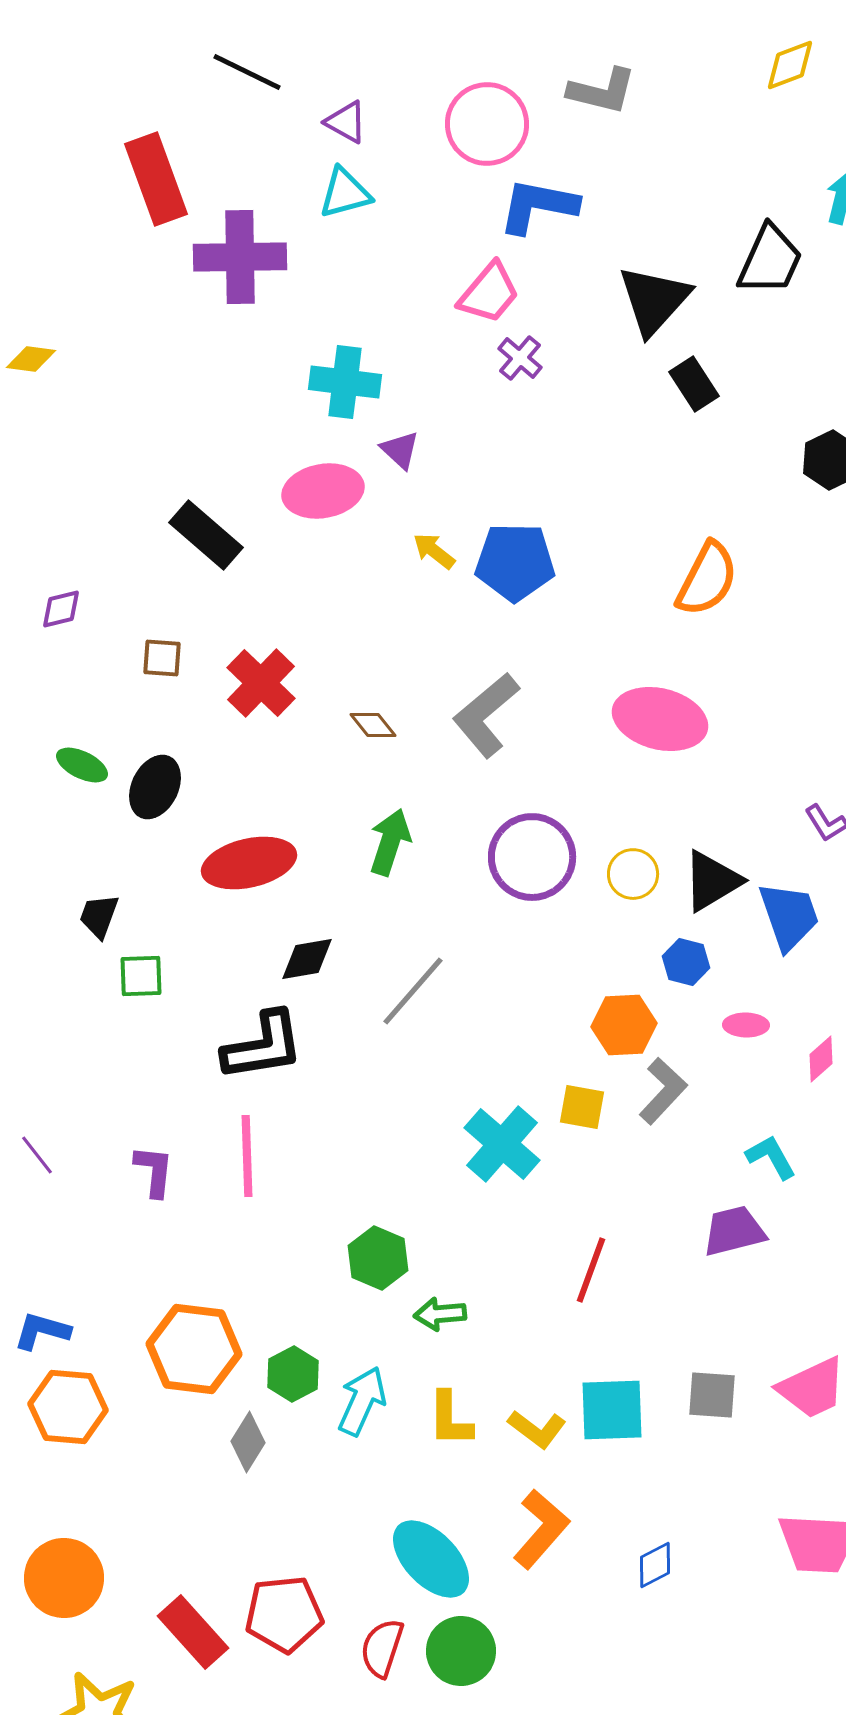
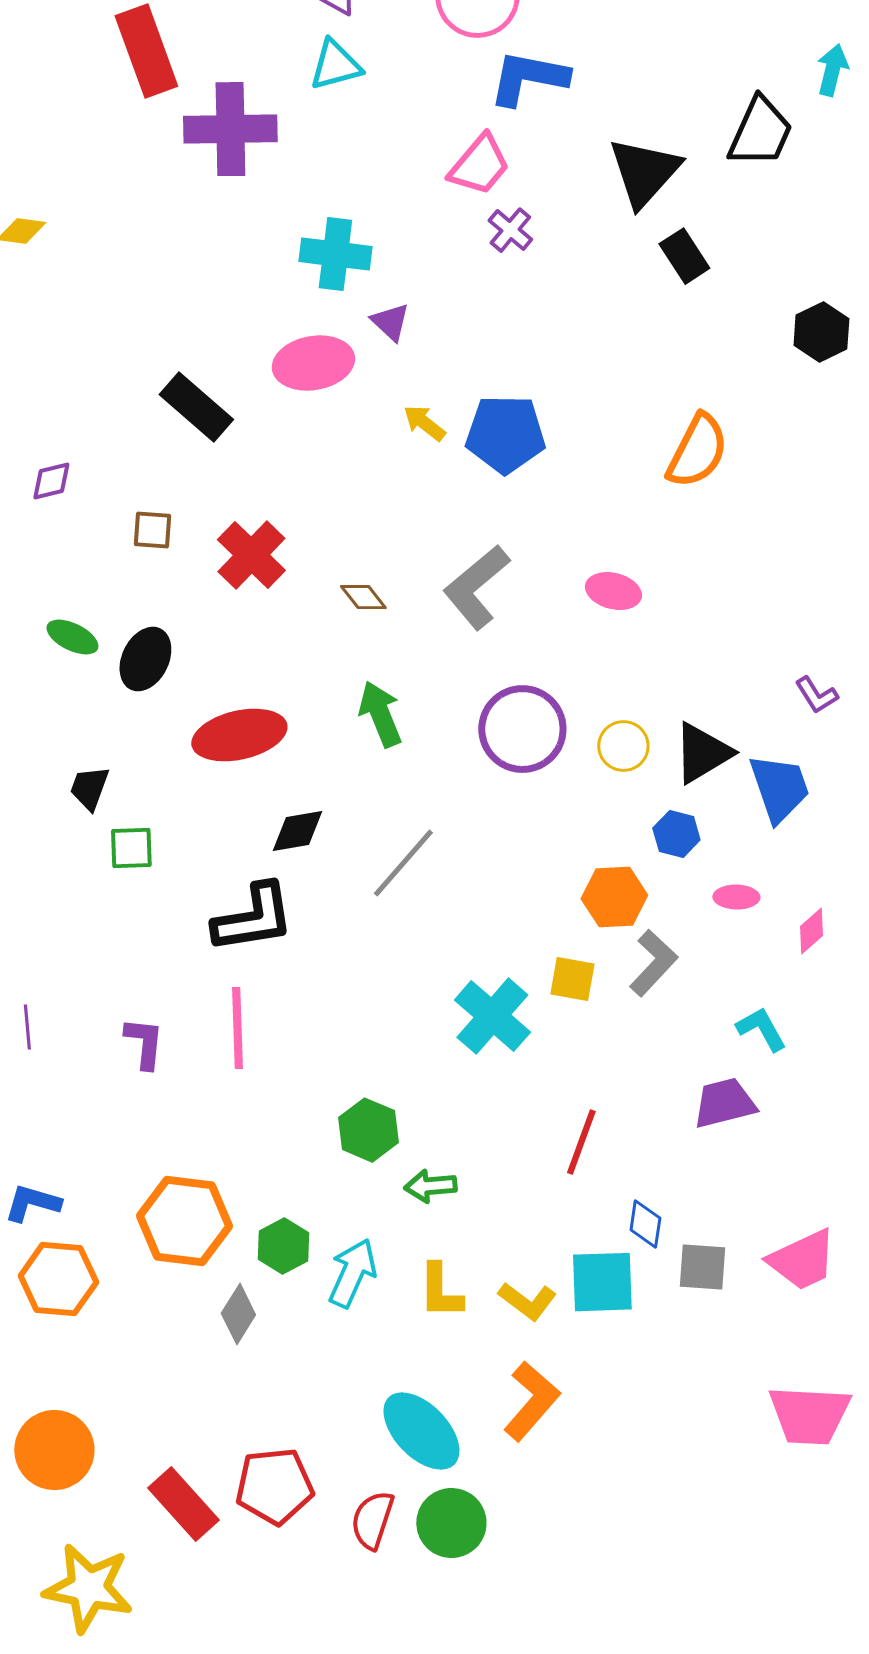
pink ellipse: (660, 719) -> (613, 591), moved, size x0.6
green arrow: (390, 842) -> (380, 714), turned -40
purple line: (37, 1155) -> (27, 1027), turned 33
blue diamond: (655, 1565) -> (645, 1224), moved, turned -54

